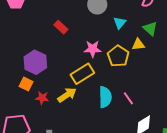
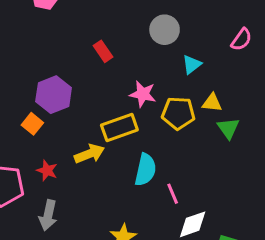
green triangle: (150, 29) -> (228, 128), moved
yellow pentagon: (118, 56) -> (178, 113), turned 30
red star: (42, 98) -> (47, 171), moved
pink line: (128, 98) -> (173, 194), moved

